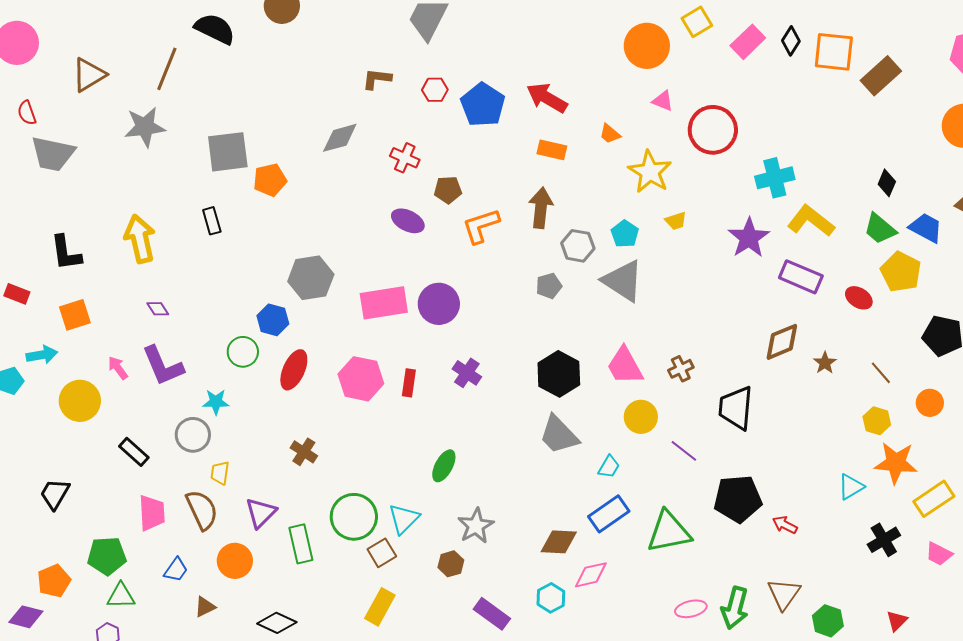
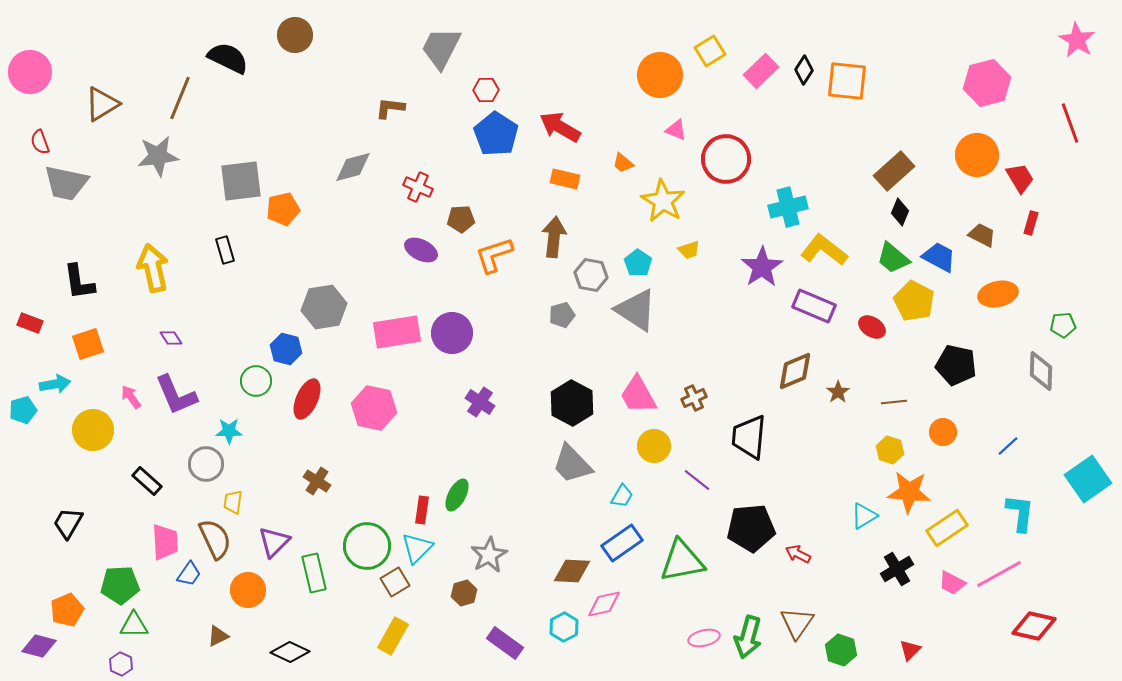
brown rectangle: (881, 76) -> (894, 171), moved
red hexagon: (435, 90) -> (486, 90), moved
brown line: (881, 373) -> (894, 402), turned -55
red rectangle: (409, 383) -> (422, 510), moved
blue trapezoid: (176, 570) -> (189, 574), moved

